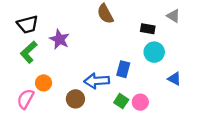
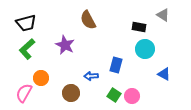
brown semicircle: (105, 14) -> (88, 20), moved
purple star: (59, 39) -> (65, 45), moved
blue arrow: (97, 81) -> (91, 76), size x0.6

